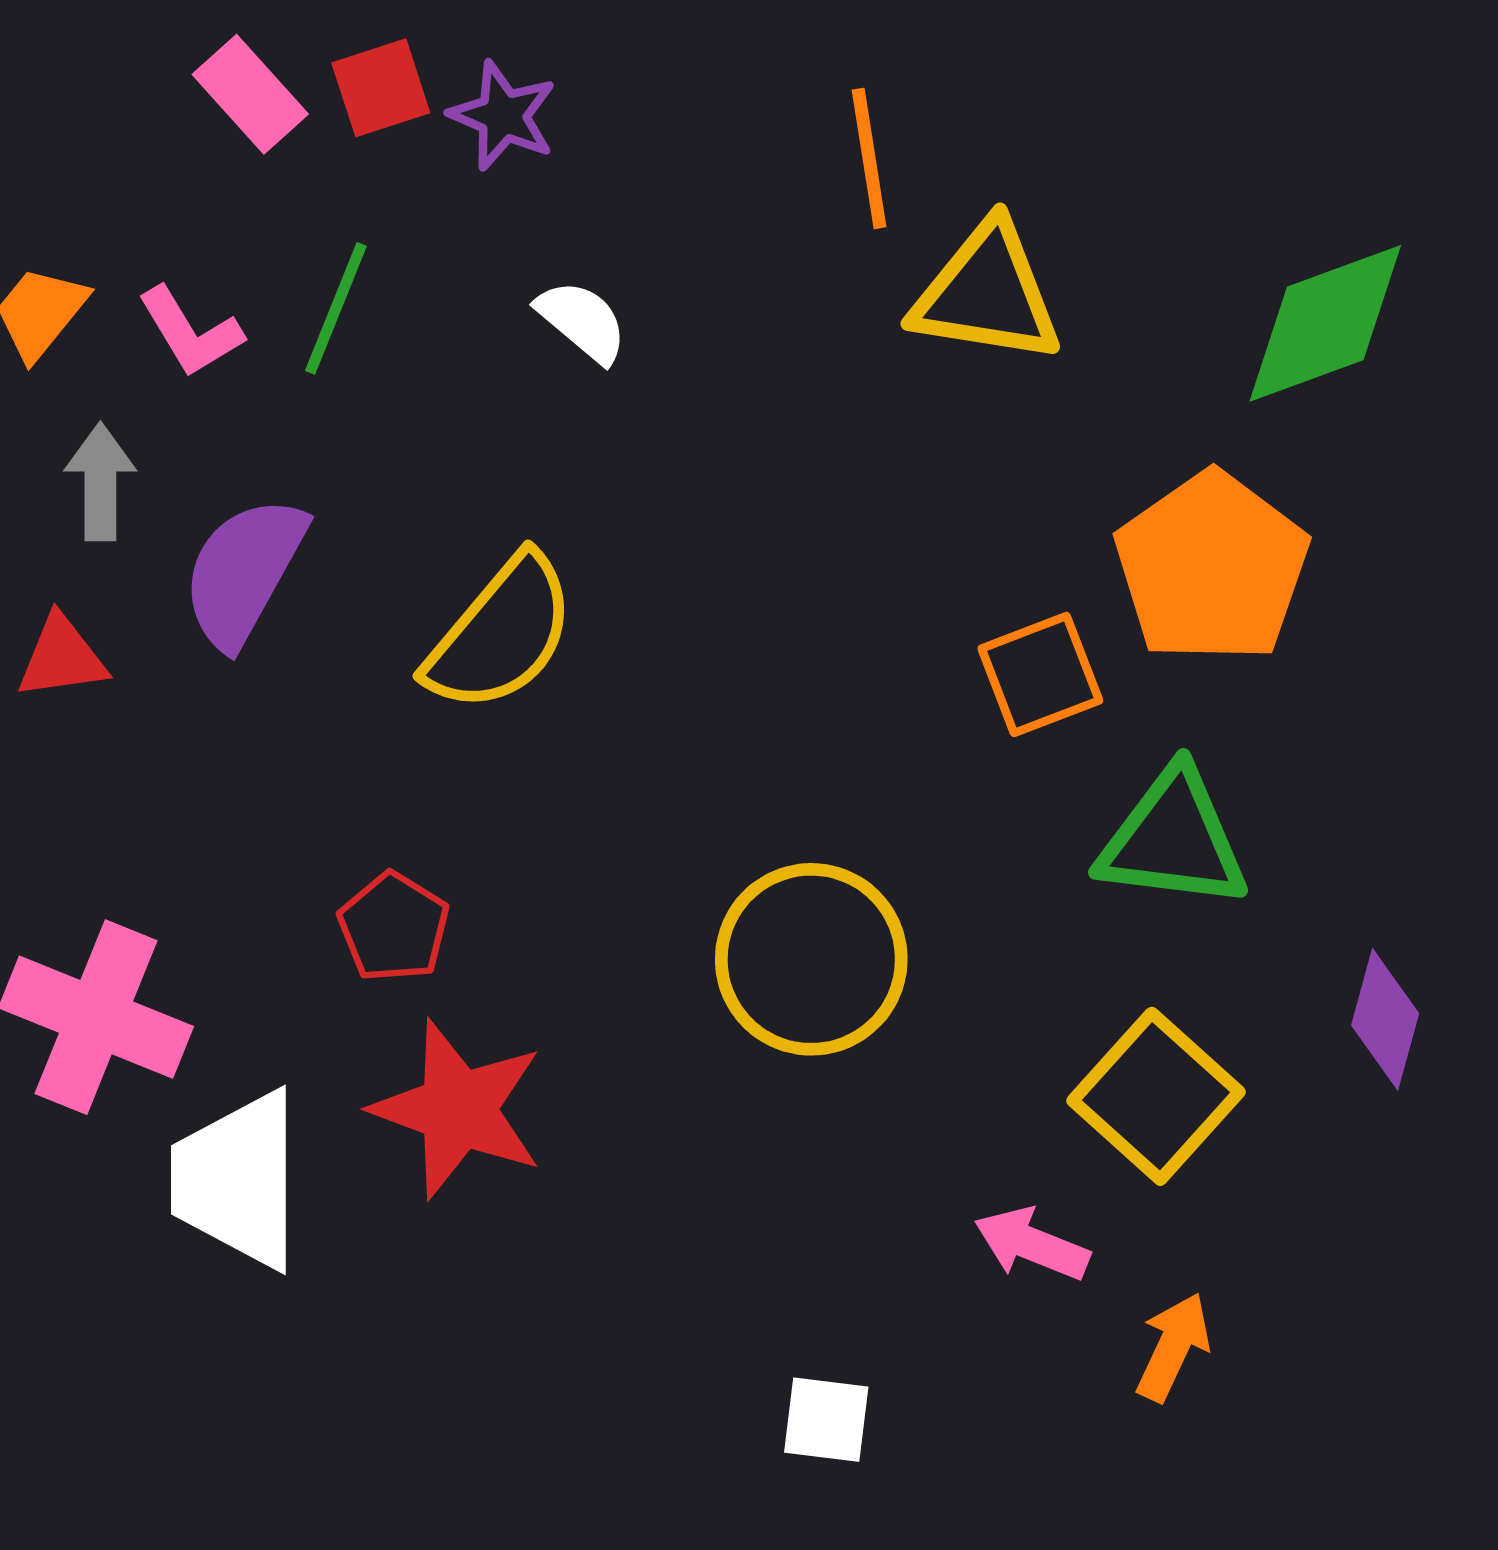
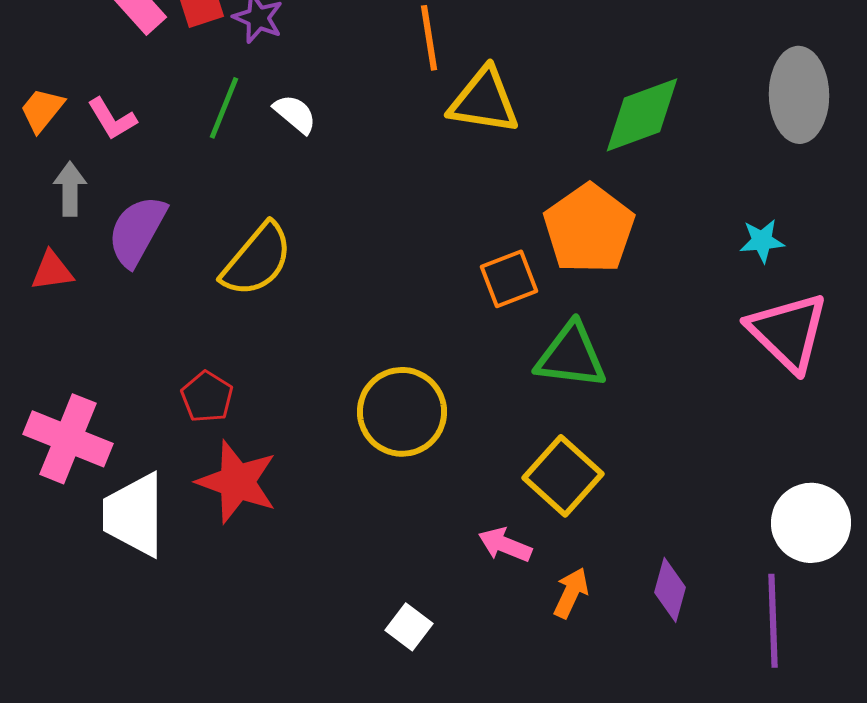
green line: (336, 308) -> (224, 108), moved
purple diamond: (1385, 1019) -> (670, 590), moved
white square: (826, 1420) -> (409, 627), turned 30

